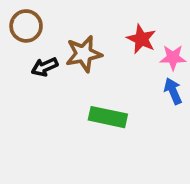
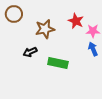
black arrow: (45, 67) -> (30, 52), moved

